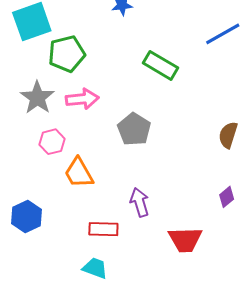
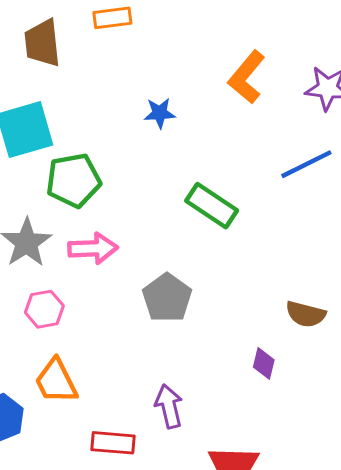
brown semicircle: (228, 135) -> (306, 314), turned -96
orange trapezoid: (79, 173) -> (56, 381), moved
purple diamond: (227, 197) -> (264, 363), moved, turned -40

